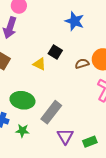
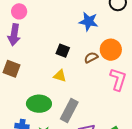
blue star: (75, 21) -> (89, 22), moved
yellow triangle: (39, 64) -> (60, 76), moved

